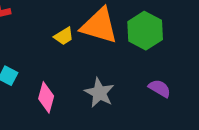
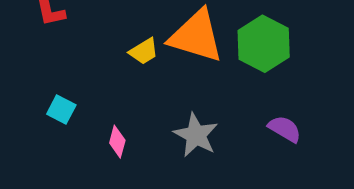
pink diamond: (46, 97) -> (117, 142), size x0.7

